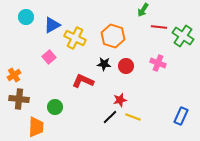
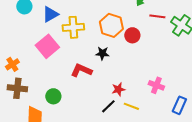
yellow cross: (75, 38) -> (73, 27), turned -30
pink square: (49, 57) -> (47, 46), size x1.6
pink cross: (158, 63) -> (156, 85), moved
red circle: (126, 66) -> (132, 35), moved

